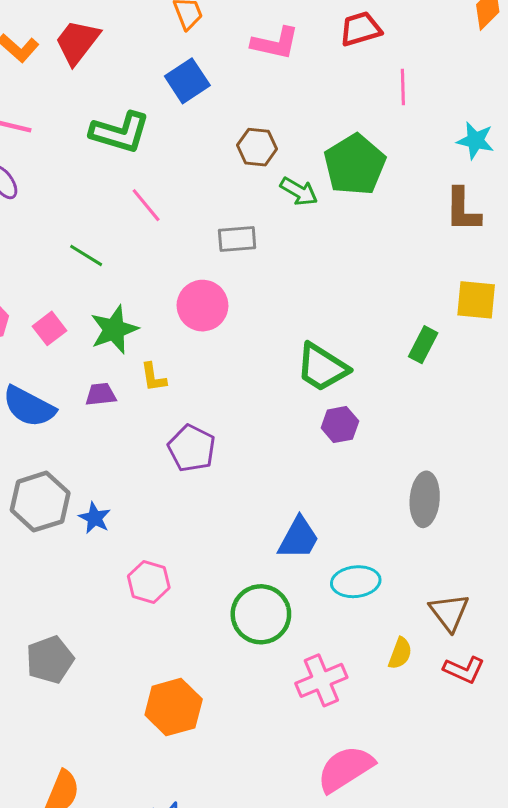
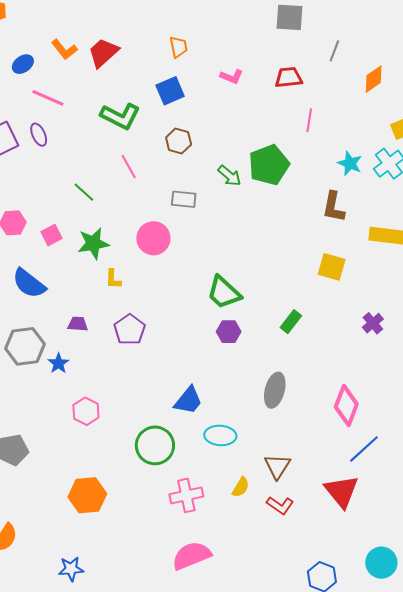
pink L-shape: (275, 43) -> (232, 77), size x0.7
brown hexagon: (257, 147) -> (179, 141), moved
green rectangle: (423, 345) -> (291, 322), moved
purple trapezoid: (101, 394) -> (78, 324), moved

